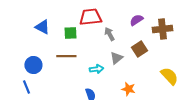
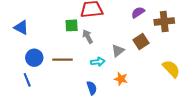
blue triangle: (42, 27) -> (21, 27), moved
gray arrow: (109, 34) -> (88, 37), moved
brown line: (66, 56) -> (62, 60), moved
orange star: (128, 89) -> (121, 79), moved

